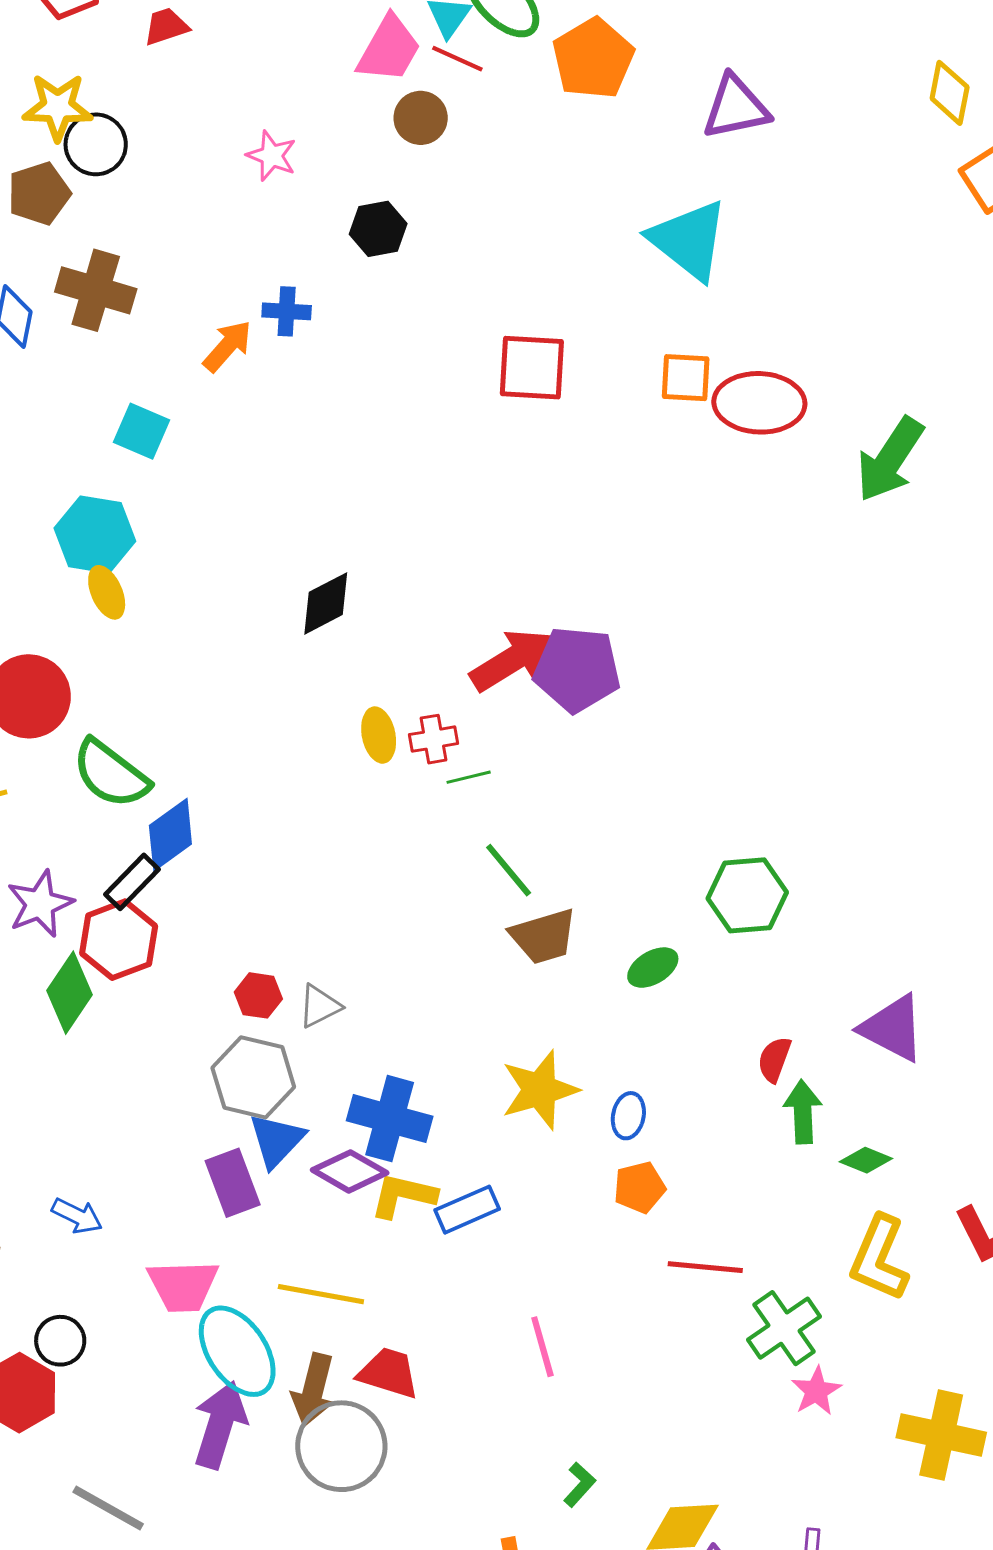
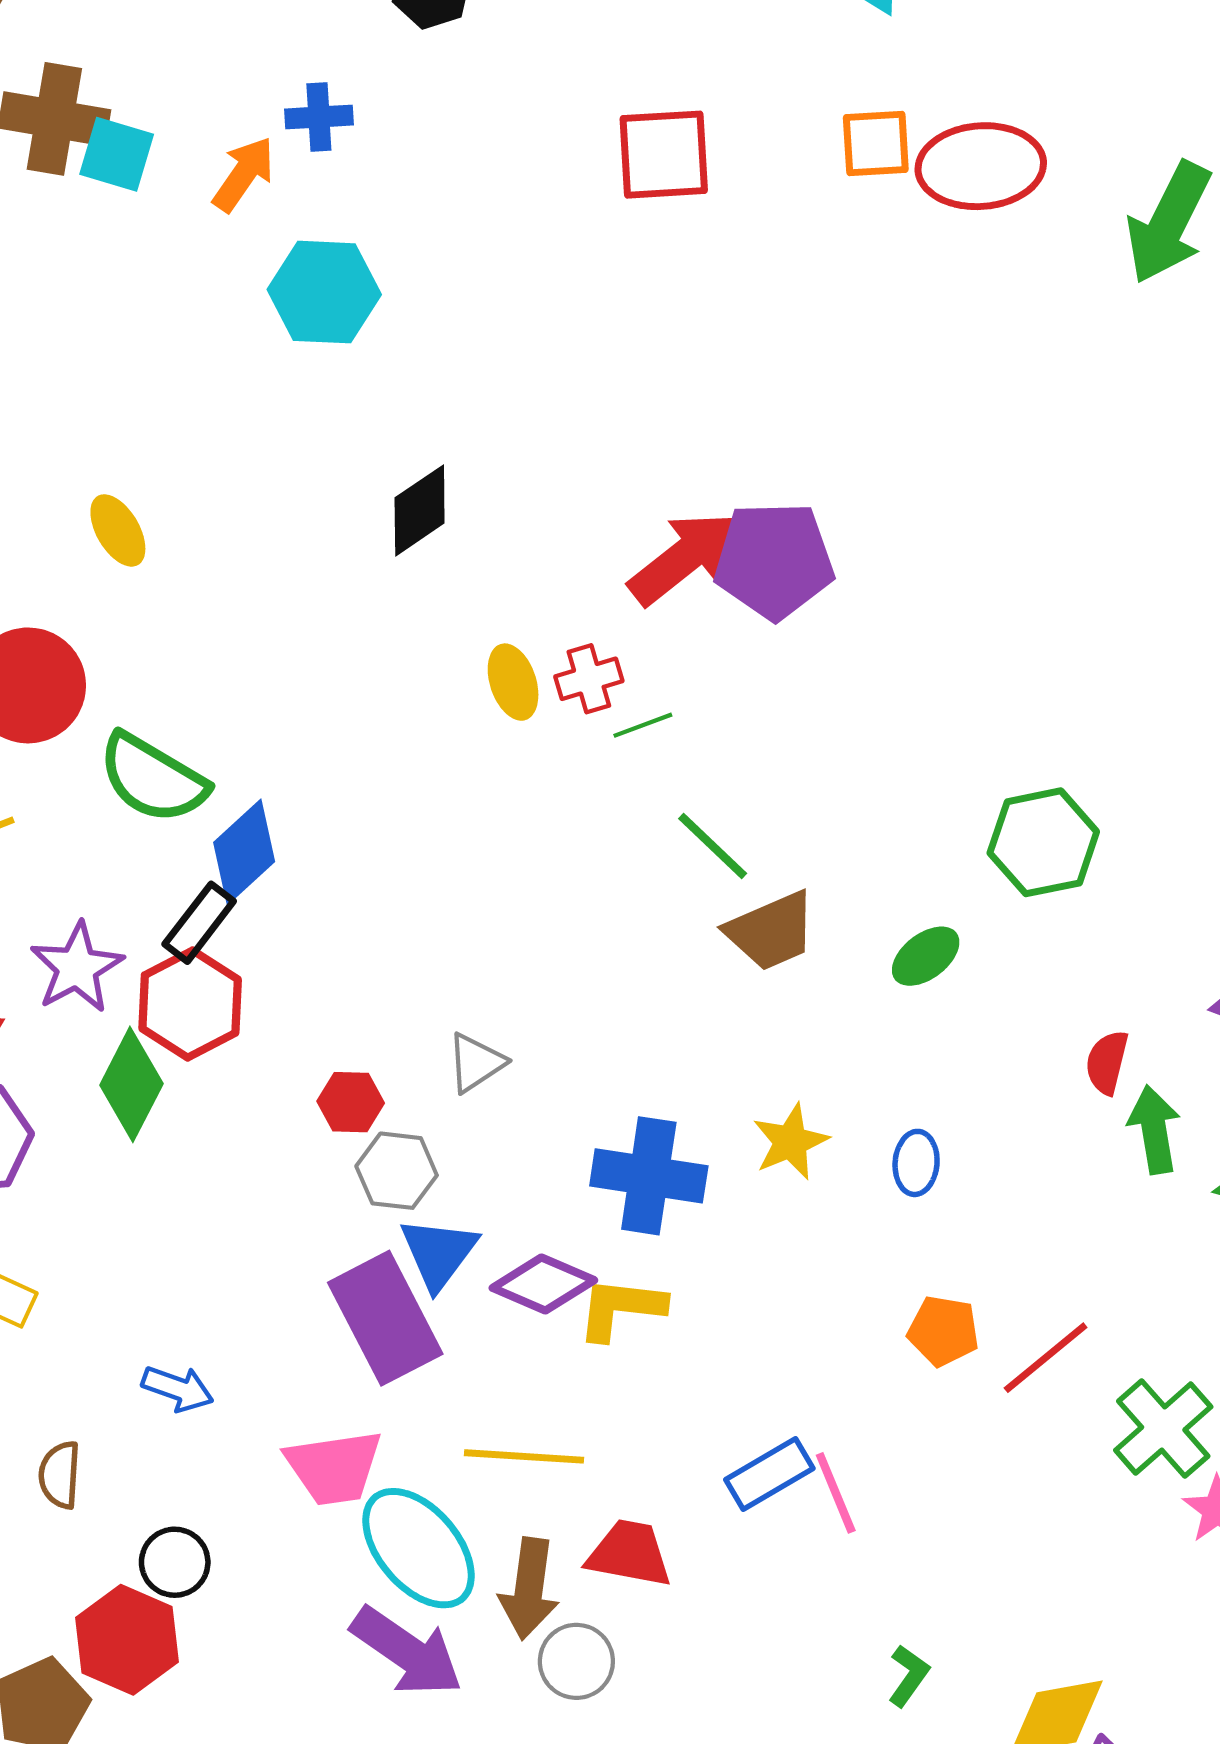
cyan square: (142, 431) -> (117, 154), moved
cyan hexagon: (95, 535) -> (324, 292), moved
red hexagon: (258, 995) -> (351, 1102), moved
gray hexagon: (253, 1077) -> (397, 1171), size x0.7
yellow star: (540, 1090) -> (791, 1142), size x0.7
blue cross: (390, 1119) -> (649, 1176), moved
purple rectangle: (233, 1183) -> (385, 1318), size x1.4
orange pentagon: (640, 1187) -> (943, 1331), moved, turned 30
blue rectangle: (467, 1210) -> (769, 1474), moved
red line: (705, 1267) -> (1046, 1358), turned -38
purple arrow: (220, 1425) -> (407, 1652), turned 114
gray circle: (341, 1446) -> (576, 1661), size x0.6

